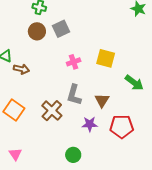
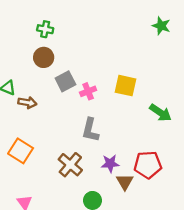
gray square: (61, 29) -> (65, 81), moved
brown triangle: (102, 100) -> (125, 182), moved
brown cross: (52, 111) -> (70, 165), moved

